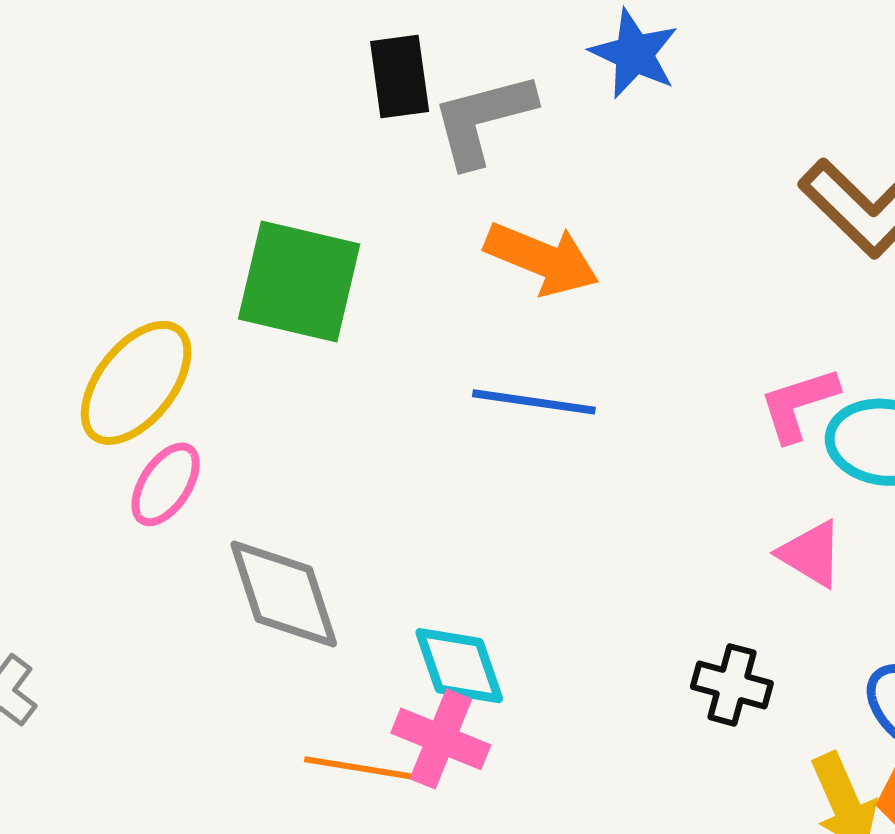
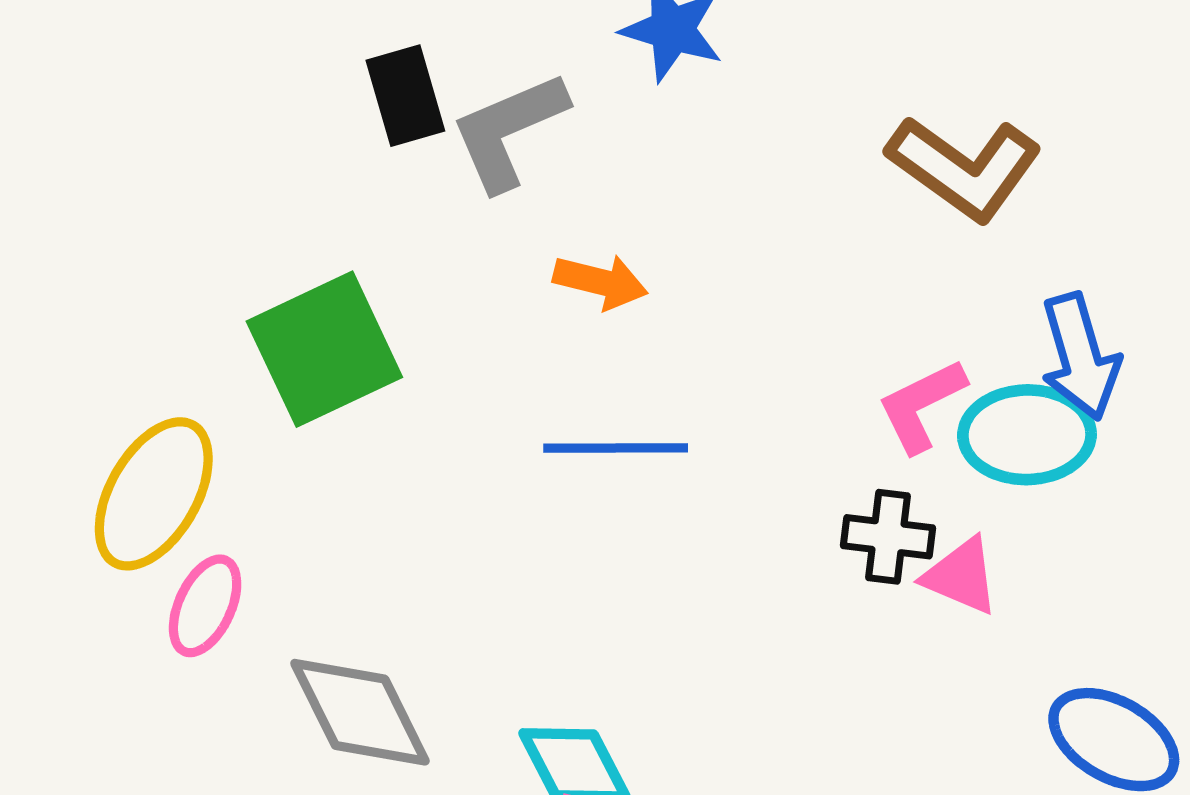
orange arrow: (542, 259) -> (601, 282), size x0.7
green square: (299, 282) -> (324, 349), turned -30
black cross: (732, 685) -> (888, 537), moved

